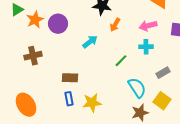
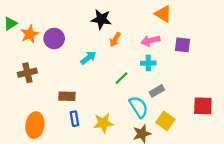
gray rectangle: (163, 73) -> (157, 91), moved
blue rectangle: (69, 99) -> (74, 119), moved
yellow star: (92, 103) -> (103, 123), moved
orange ellipse: (26, 105) -> (35, 125), moved, turned 40

